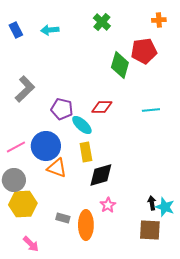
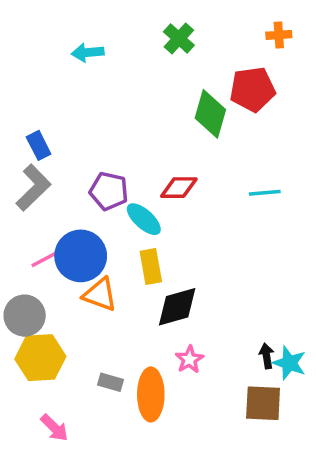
blue rectangle: (16, 30) -> (39, 145), moved
gray L-shape: (25, 89) -> (33, 188), moved
pink line: (16, 147) -> (47, 258), moved

